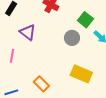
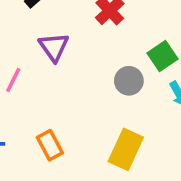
yellow rectangle: (81, 74) -> (126, 149), turned 75

